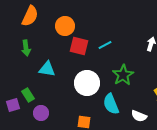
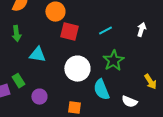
cyan line: (105, 45) -> (105, 31), moved
purple circle: (41, 113) -> (39, 97), moved

